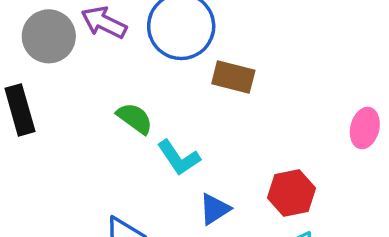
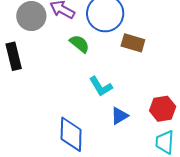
green semicircle: (135, 118) -> (79, 44), moved

